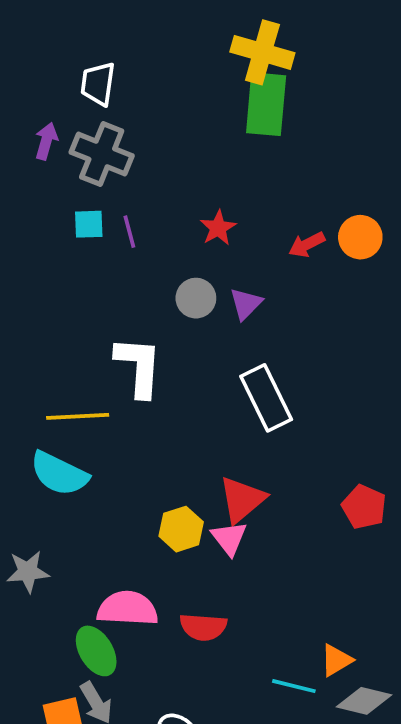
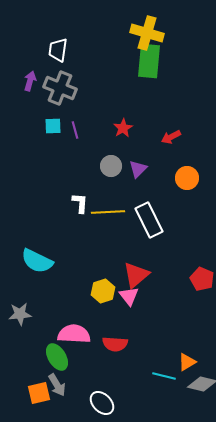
orange circle: (360, 237) -> (187, 178), moved
white L-shape: (139, 366) -> (80, 203), size x0.6
yellow line: (78, 416) -> (108, 212), moved

